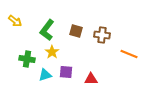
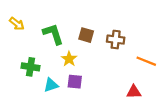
green L-shape: (47, 30) -> (53, 34), turned 125
yellow star: (52, 52) -> (69, 59), moved
red triangle: (91, 79) -> (134, 92), moved

